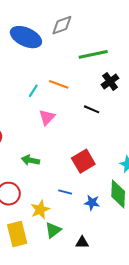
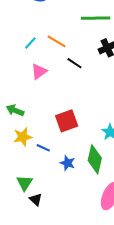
black line: (92, 109) -> (74, 63), moved
yellow star: (40, 210) -> (23, 137), moved
green triangle: (53, 230) -> (25, 183), turned -30
black triangle: (82, 242) -> (36, 199), moved, turned 32

